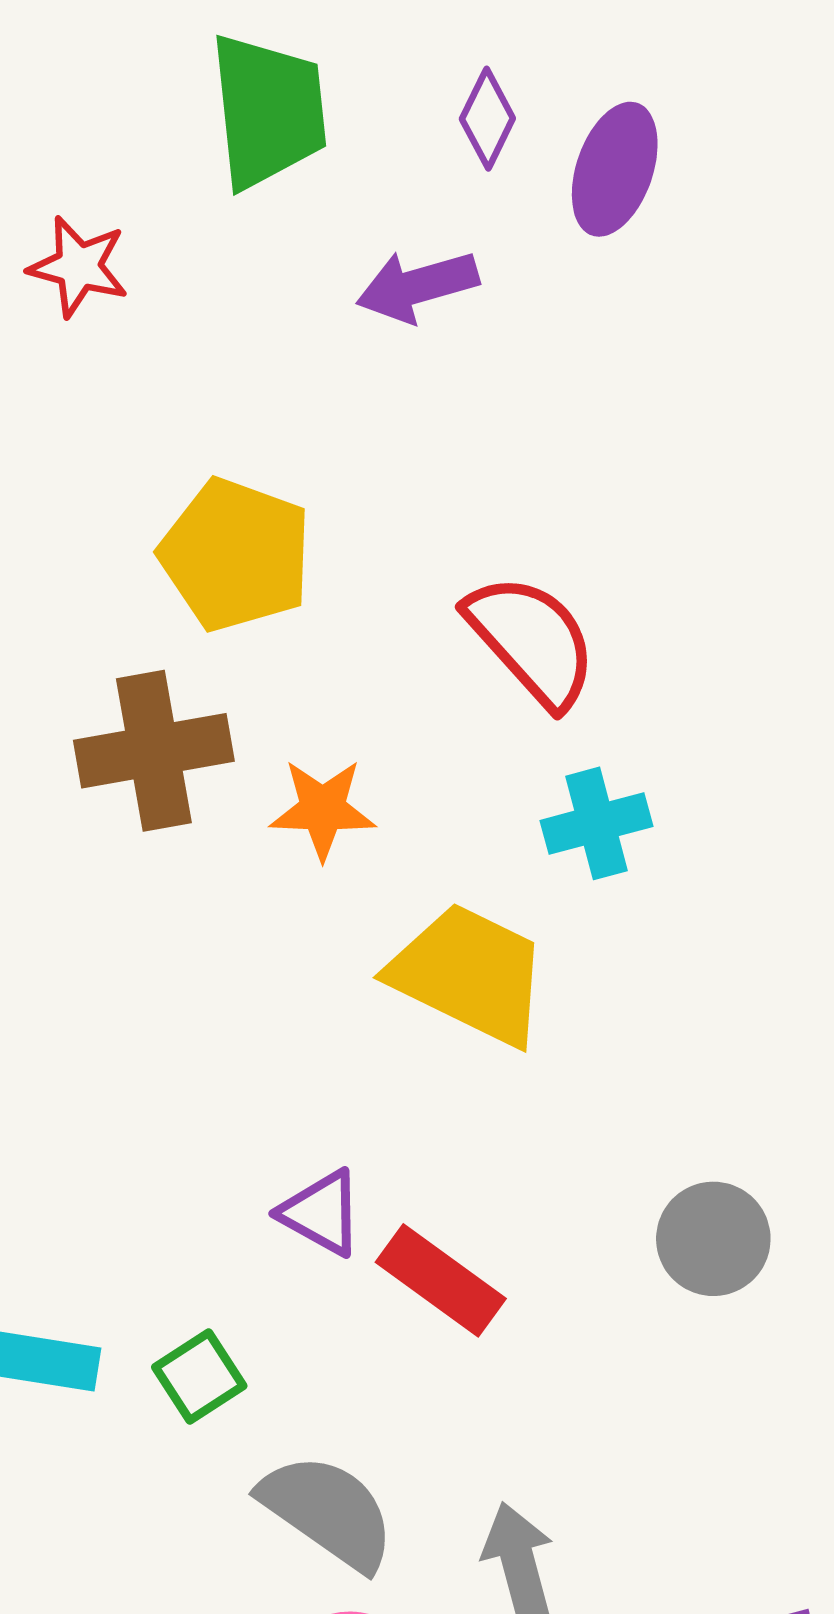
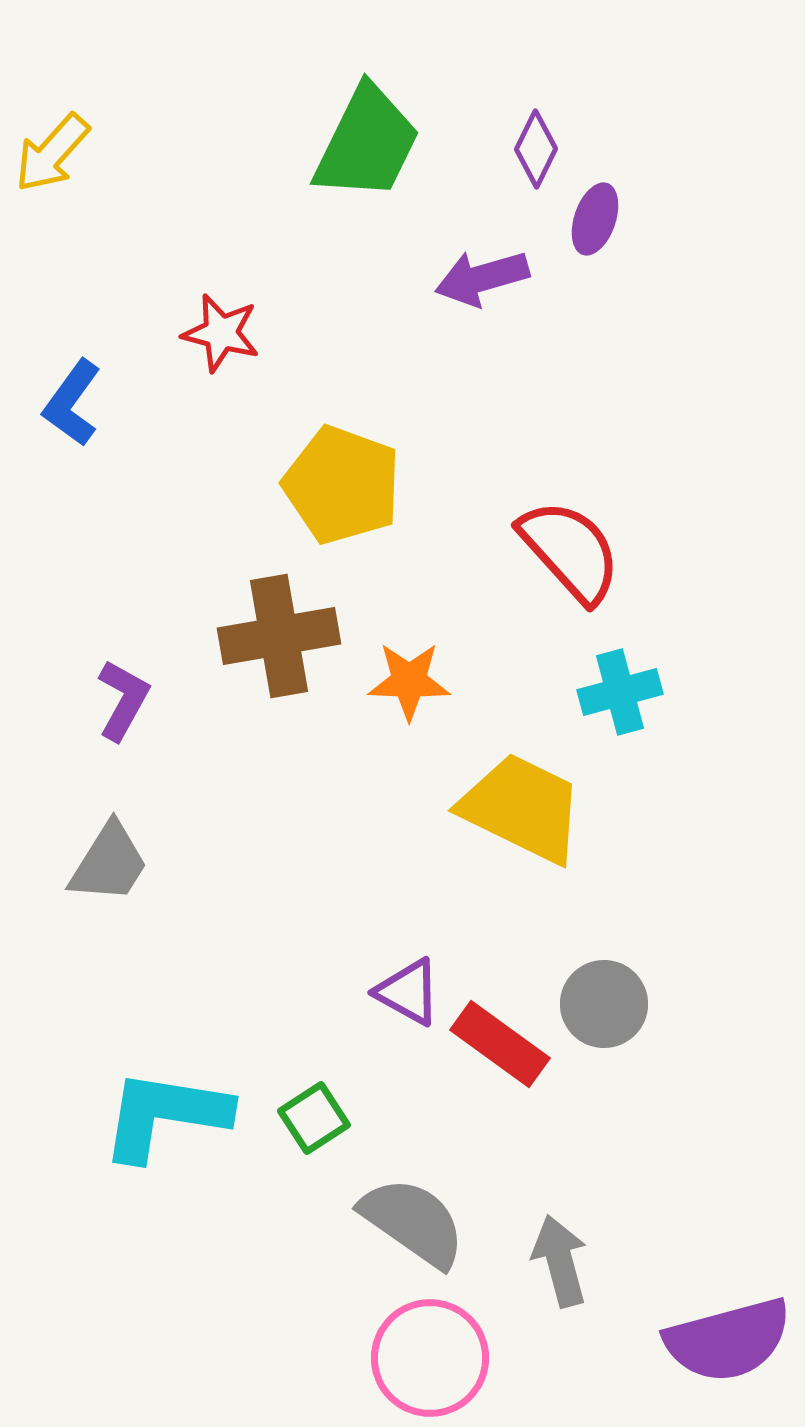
green trapezoid: (268, 111) -> (367, 143), turned 32
purple ellipse: (615, 169) -> (595, 219), moved, size x0.7
red star: (79, 267) -> (221, 333), moved
gray circle: (713, 1239) -> (604, 1004), moved

